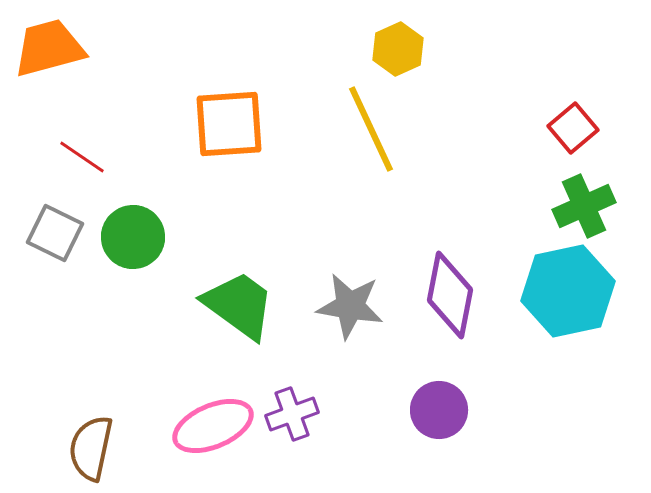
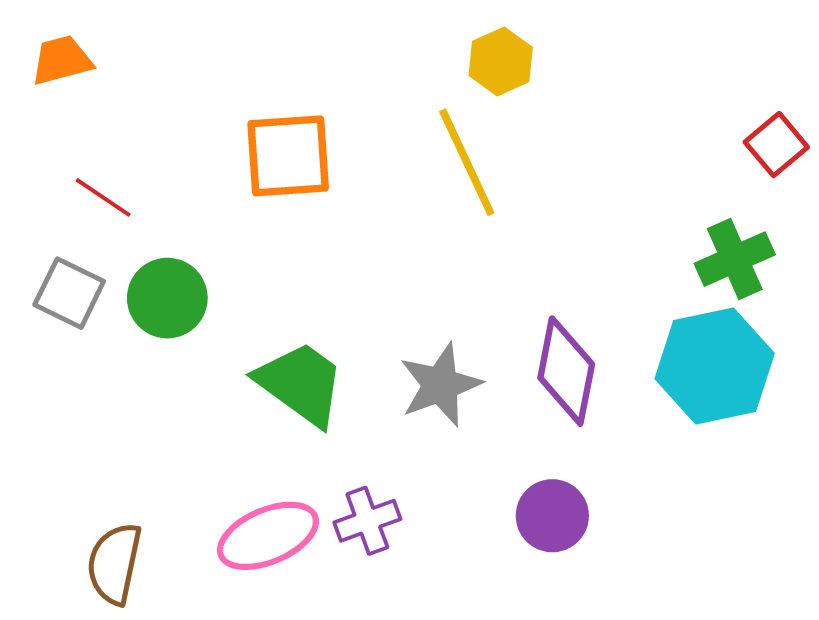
orange trapezoid: (49, 48) -> (62, 60), size x0.7
red square: (573, 128) -> (776, 145), moved
gray star: (350, 306) -> (440, 385), turned -30

